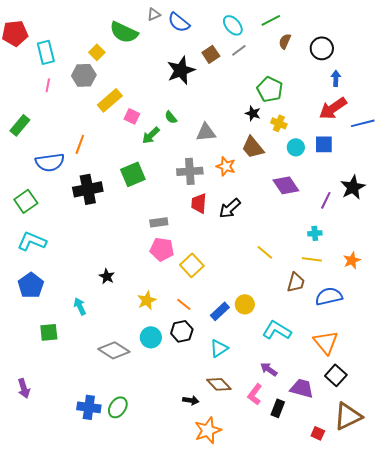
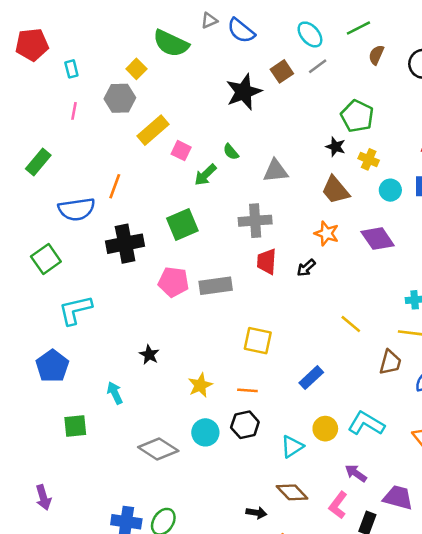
cyan rectangle: (46, 52) -> (71, 69), size x0.6
orange star: (226, 166) -> (327, 233), moved
black arrow: (230, 208) -> (306, 268), size x0.7
gray rectangle: (159, 222) -> (216, 286), size x1.4
cyan L-shape: (32, 241) -> (75, 310), moved, turned -36
pink pentagon: (162, 249) -> (173, 282), moved
yellow square: (192, 265) -> (258, 341), turned -35
orange line: (184, 304) -> (247, 390), turned -35
yellow circle: (245, 304) -> (325, 429), moved
blue rectangle: (220, 311) -> (311, 378), moved

